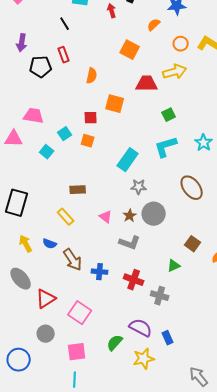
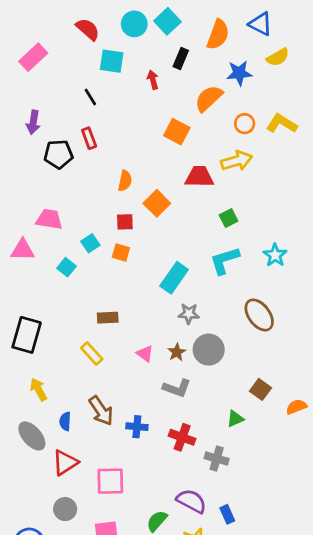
orange semicircle: (154, 25) -> (209, 98), size x1.6
orange semicircle: (92, 76) -> (125, 181), moved
orange square: (115, 104) -> (157, 203), turned 30
blue semicircle: (50, 244) -> (65, 421), moved, turned 72
pink square: (80, 313) -> (110, 481), turned -35

